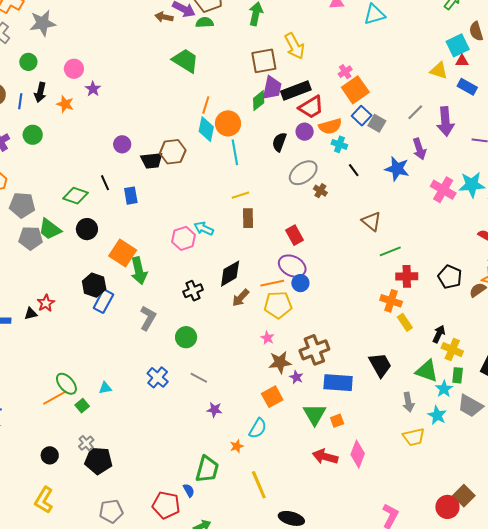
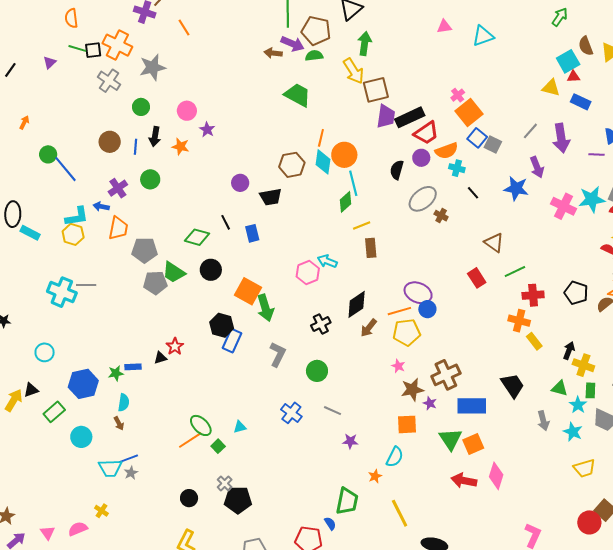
yellow arrow: (295, 46) -> (354, 71), moved
green diamond: (259, 101) -> (346, 202), moved
brown hexagon: (173, 152) -> (292, 165), moved
red rectangle: (294, 235) -> (477, 278), moved
green triangle: (427, 371) -> (560, 388), size x0.7
orange square: (272, 397) -> (407, 424), turned 30
orange square: (337, 421) -> (473, 444), size x1.5
yellow trapezoid: (414, 437) -> (584, 468), moved

